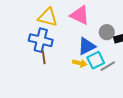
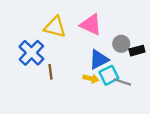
blue cross: (41, 40) -> (31, 53), moved, turned 30
gray line: (108, 66) -> (122, 82), turned 49

